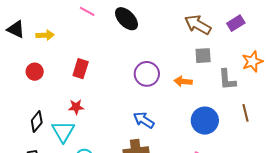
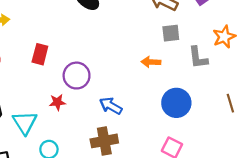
purple circle: (147, 74) -> (77, 76), moved
red star: (76, 107) -> (57, 102), moved
brown line: (246, 113) -> (230, 103), moved

